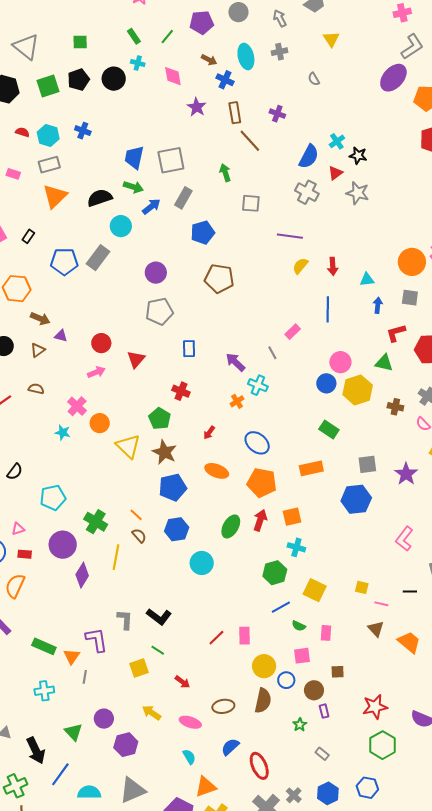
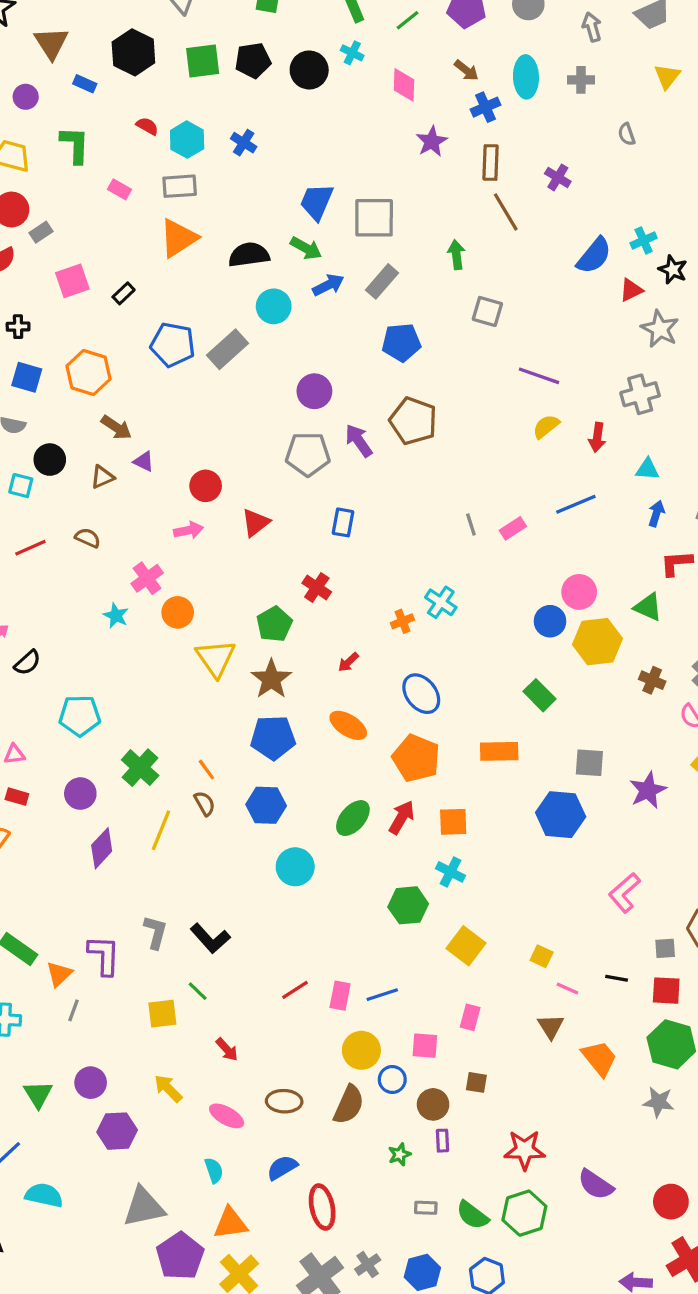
blue cross: (225, 80) -> (485, 107), turned 30
gray cross: (307, 192) -> (640, 394), moved, turned 35
blue line: (328, 309) -> (576, 504), turned 55
gray line: (272, 353) -> (471, 525), moved
purple arrow: (235, 362) -> (359, 441), moved
purple circle: (63, 545) -> (80, 794), size x0.7
blue line: (281, 607) -> (382, 995), moved
green semicircle: (299, 626) -> (472, 1215), moved, size x1.5
gray rectangle: (322, 754) -> (426, 1208), turned -48
gray triangle: (132, 790) -> (144, 1207), moved

